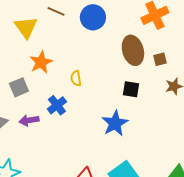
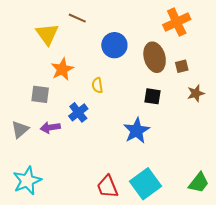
blue circle: (93, 17) -> (114, 45), moved
gray square: (19, 87) -> (40, 94), turned 30

